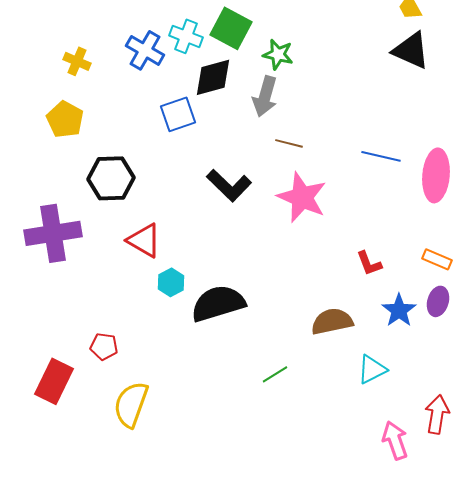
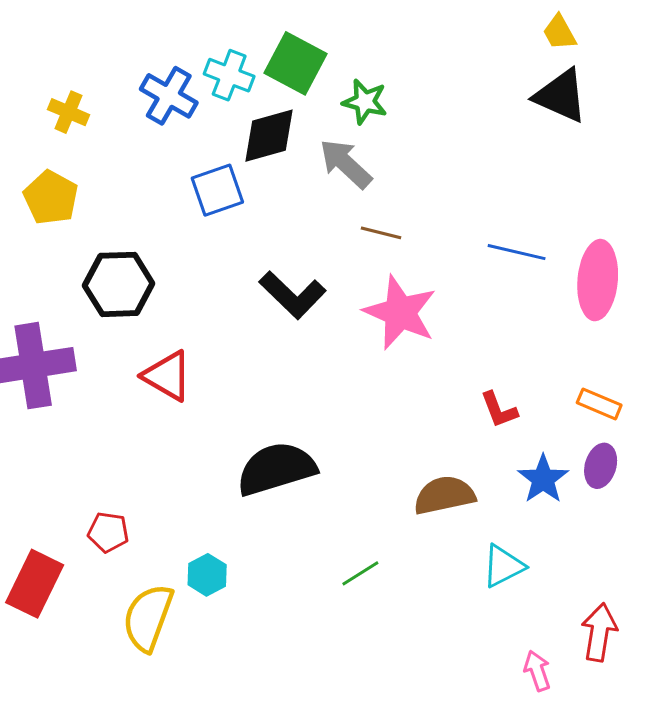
gray arrow: (265, 96) -> (346, 164), turned 117
cyan hexagon: (171, 282) -> (207, 575), moved
pink arrow: (395, 440) -> (537, 671), size x0.7

